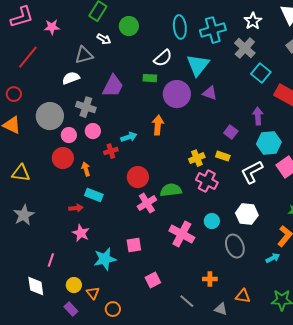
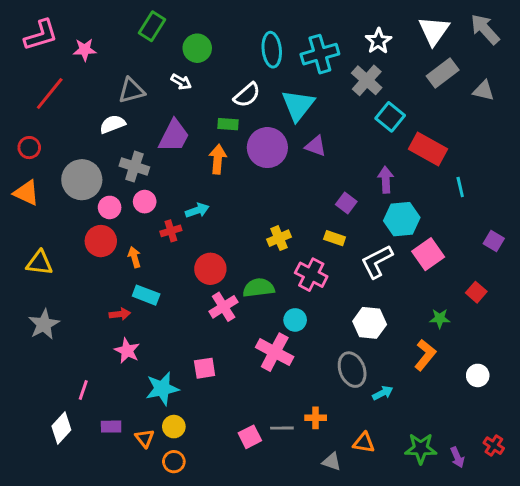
white arrow: (104, 39) -> (181, 82), moved
orange arrow: (158, 125) -> (218, 159), moved
yellow cross: (197, 158) -> (279, 238), moved
cyan circle: (212, 221) -> (295, 320), moved
cyan arrow: (273, 258) -> (383, 393), moved
pink square: (153, 280) -> (250, 437), moved
yellow circle: (74, 285) -> (174, 427), moved
white diamond: (36, 286) -> (61, 428), turned 50
gray line: (187, 301) -> (282, 428), moved, turned -42
purple rectangle: (71, 309) -> (111, 427), moved, turned -48

